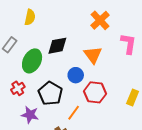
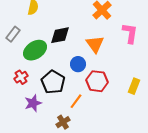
green ellipse: (32, 61) -> (35, 50), turned 30
purple star: (30, 115) -> (33, 103), turned -30

